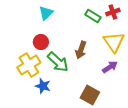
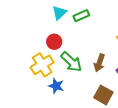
green rectangle: (93, 16) -> (81, 16), moved, turned -56
brown arrow: (81, 50) -> (99, 63), moved

